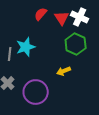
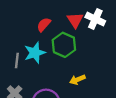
red semicircle: (41, 14) -> (44, 25), moved
green hexagon: (76, 44) -> (64, 45), moved

